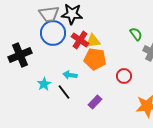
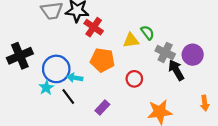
blue circle: (53, 33) -> (56, 69), moved
red cross: (80, 40) -> (94, 27), moved
yellow triangle: (93, 41) -> (131, 40), moved

